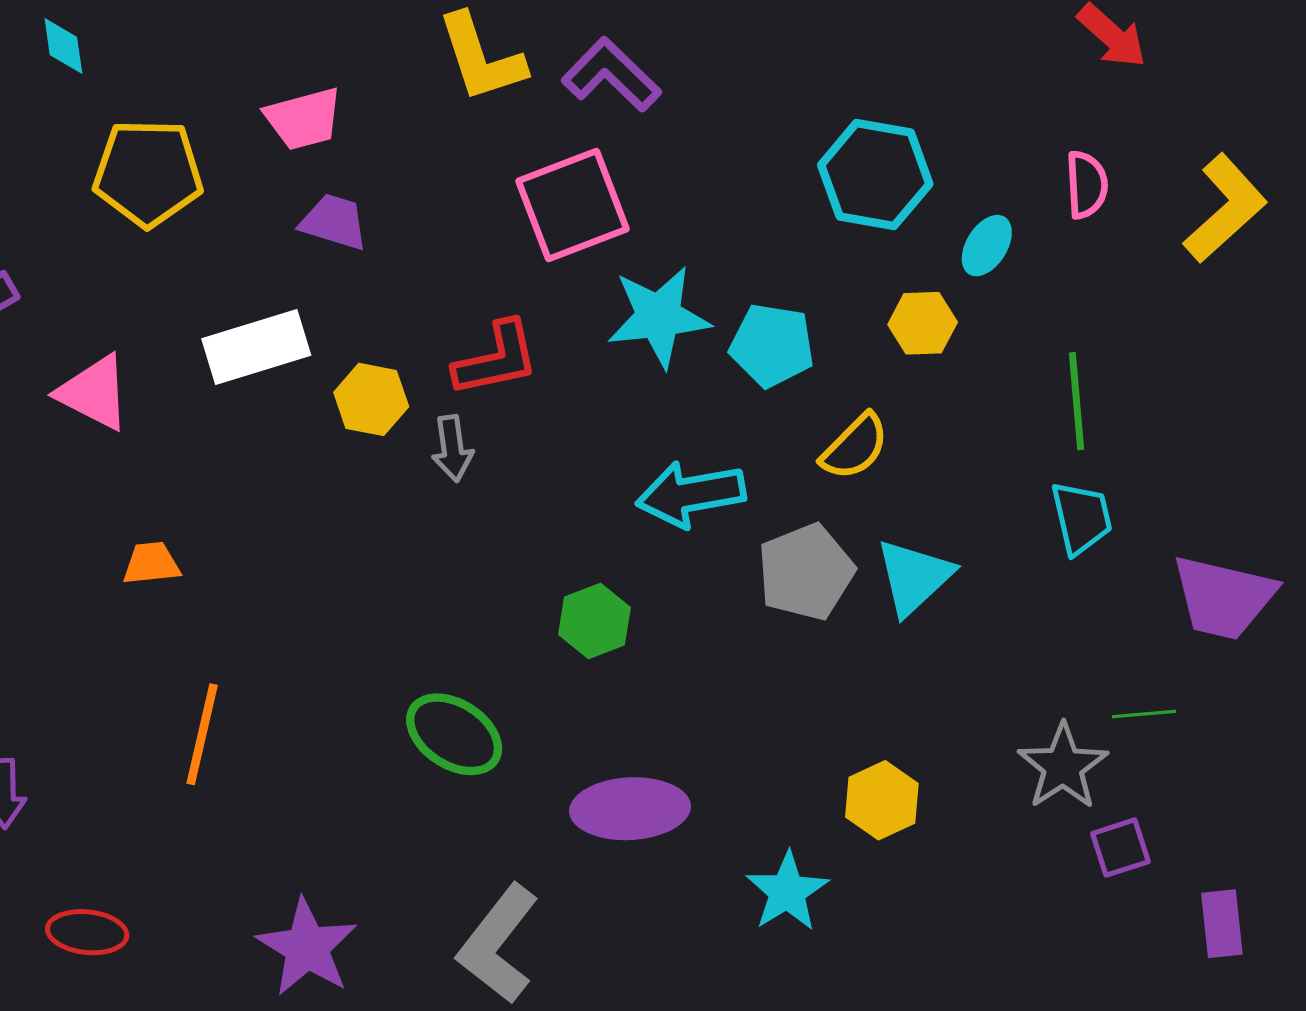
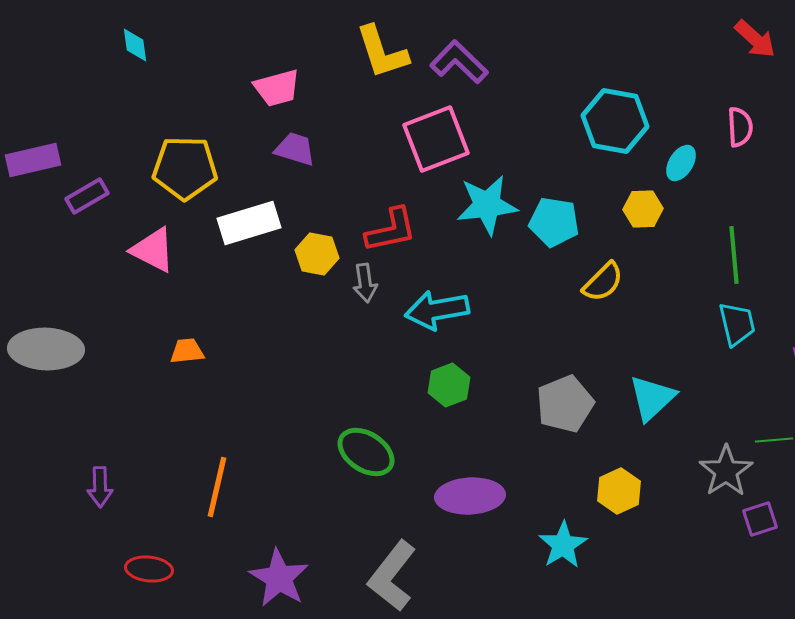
yellow pentagon: (148, 173) -> (185, 168), moved
cyan arrow: (691, 494) -> (437, 310), moved
gray pentagon: (806, 572) -> (565, 404), moved
cyan triangle: (914, 577) -> (652, 398), moved
orange line: (202, 734) -> (217, 487), moved

